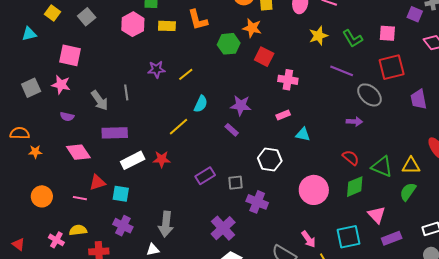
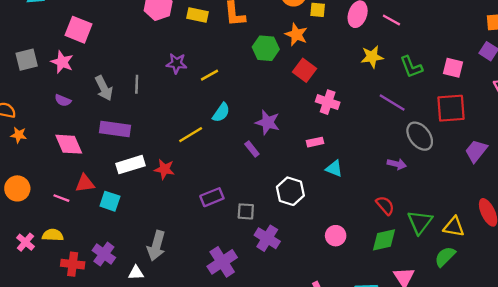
purple trapezoid: (419, 99) -> (476, 151), turned 40
green triangle: (382, 167) -> (420, 222), turned 35
pink circle: (314, 190) -> (336, 236), size x0.6
purple cross: (123, 226) -> (104, 254), moved

